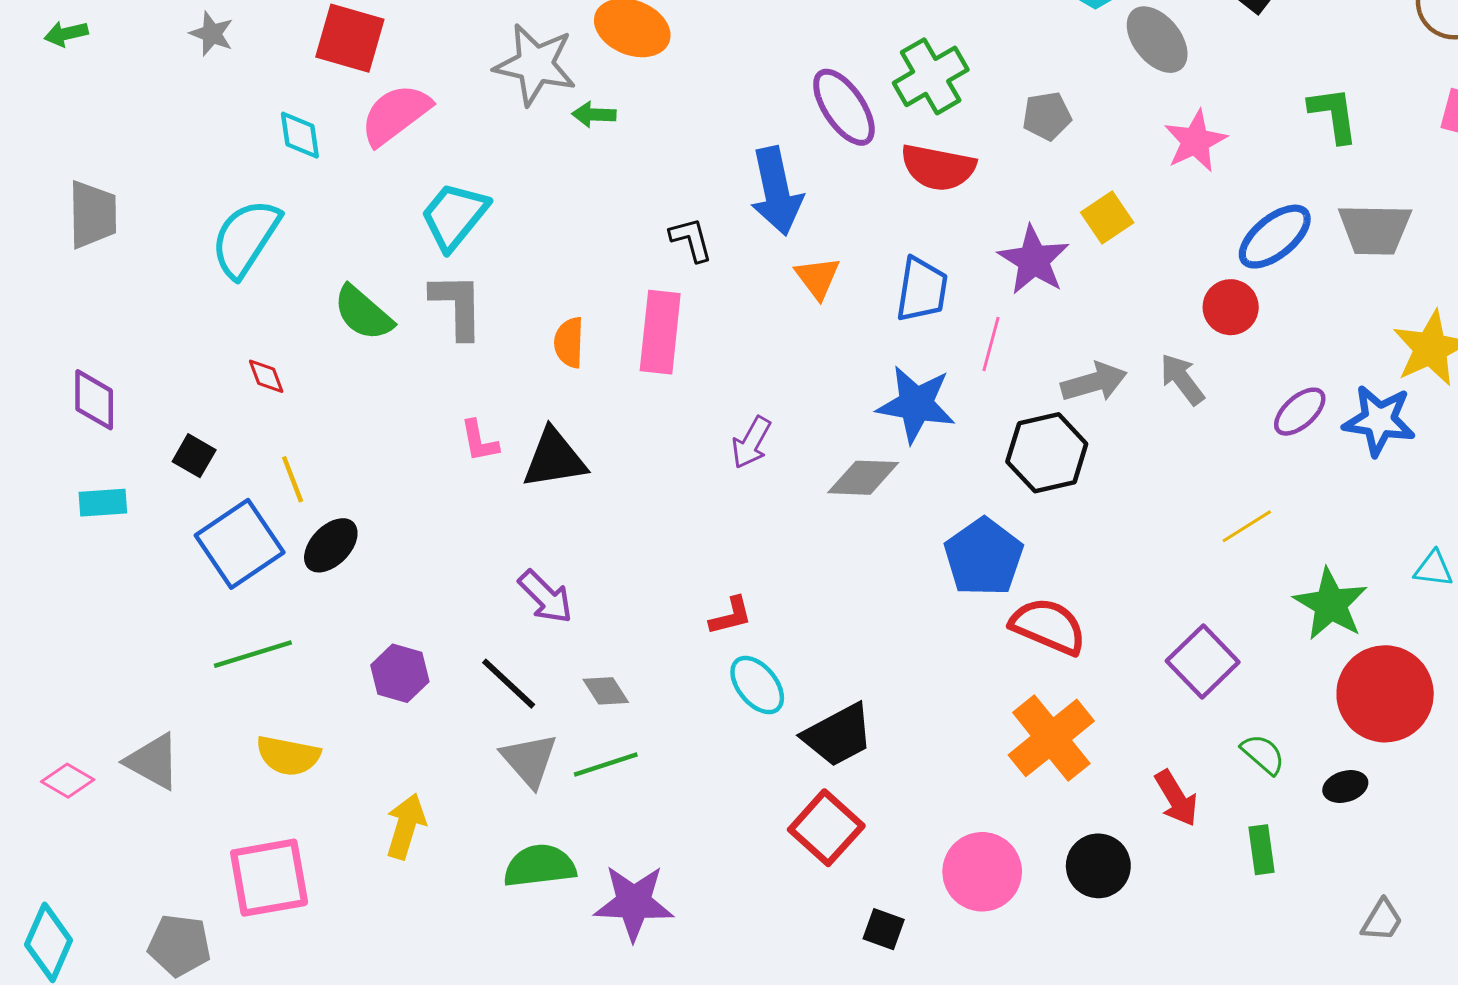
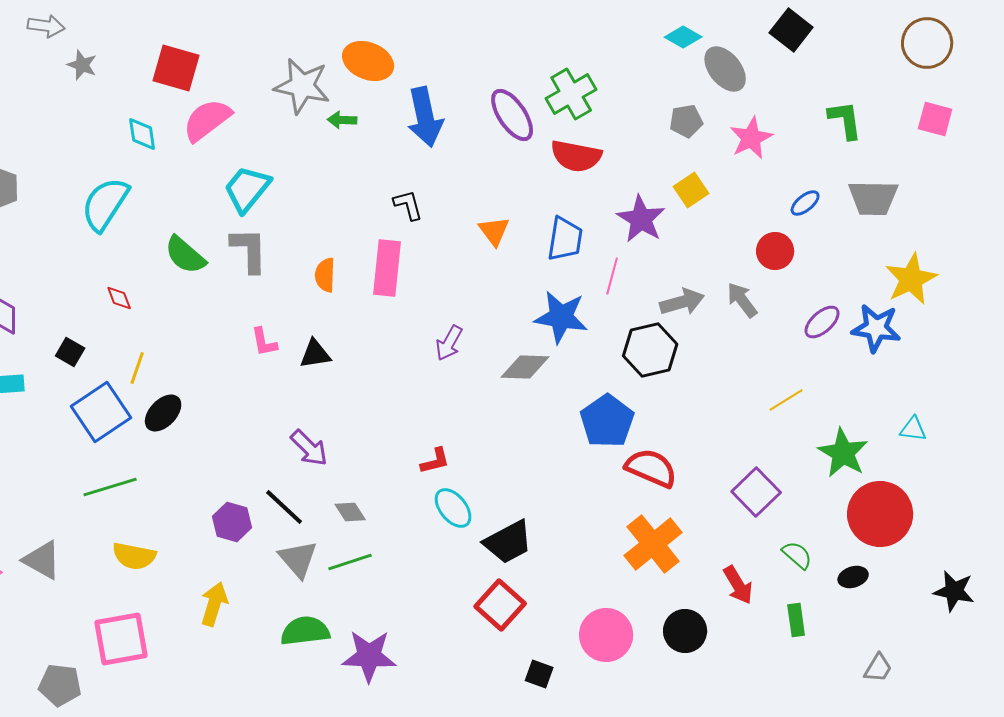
gray pentagon: (1047, 116) -> (686, 121), moved
blue arrow: (776, 191) -> (425, 117), moved
blue ellipse: (1275, 237) -> (805, 203), size x0.6
black triangle: (554, 459) -> (315, 354), size x0.7
yellow line: (293, 479) -> (137, 368), turned 40
purple hexagon: (400, 673) -> (232, 522), moved

